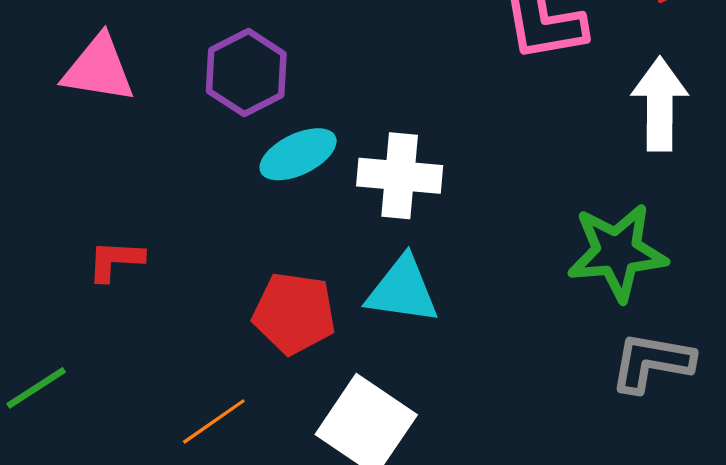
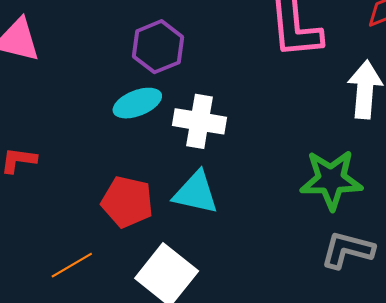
purple hexagon: (246, 73) -> (158, 47), moved

